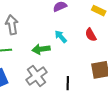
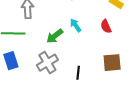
green arrow: (41, 49) -> (55, 36), turned -36

